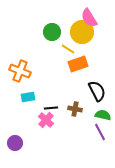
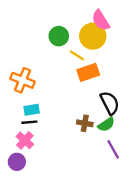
black line: (51, 108) -> (29, 122), moved
green semicircle: (103, 115) -> (106, 124), moved, turned 133
pink cross: (46, 120) -> (25, 140), moved

